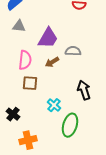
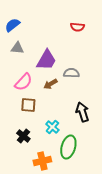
pink semicircle: (25, 60) -> (23, 82), turned 36
black cross: (13, 114) -> (23, 136), moved
orange cross: (28, 140) -> (42, 161), moved

